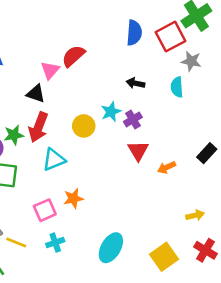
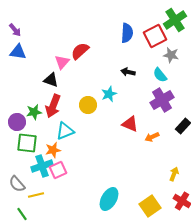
cyan semicircle: (177, 87) -> (160, 75), turned -35
purple cross: (133, 119) -> (162, 100), moved, size x1.6
red triangle: (138, 151) -> (130, 124), turned -36
orange star: (73, 198) -> (53, 150), moved
yellow arrow: (195, 215) -> (174, 174), turned -56
yellow line: (16, 243) -> (36, 195), turned -35
cyan cross: (55, 243) -> (42, 166), moved, size x1.5

